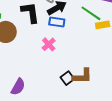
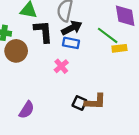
black square: (67, 78) -> (79, 103), turned -32

